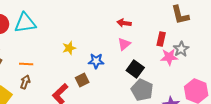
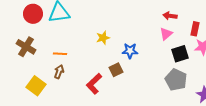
red arrow: (124, 23) -> (170, 16), moved
pink triangle: (124, 44) -> (166, 34), moved
black square: (135, 69) -> (180, 54), moved, turned 36

